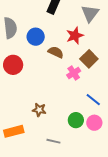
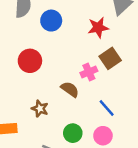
brown semicircle: (56, 52) -> (70, 89), moved
red circle: (13, 65) -> (30, 61), moved
green circle: (76, 120) -> (73, 133), moved

